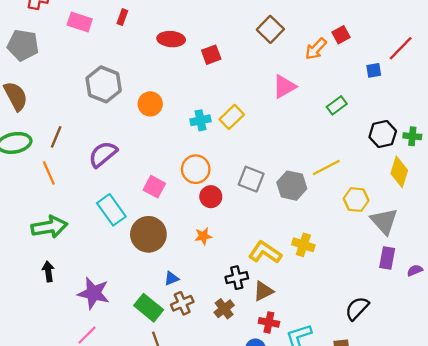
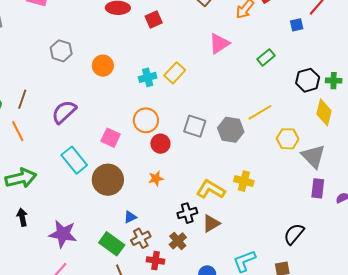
gray hexagon: (104, 84) -> (61, 51), size x0.7
red cross: (269, 322) -> (155, 261), moved

